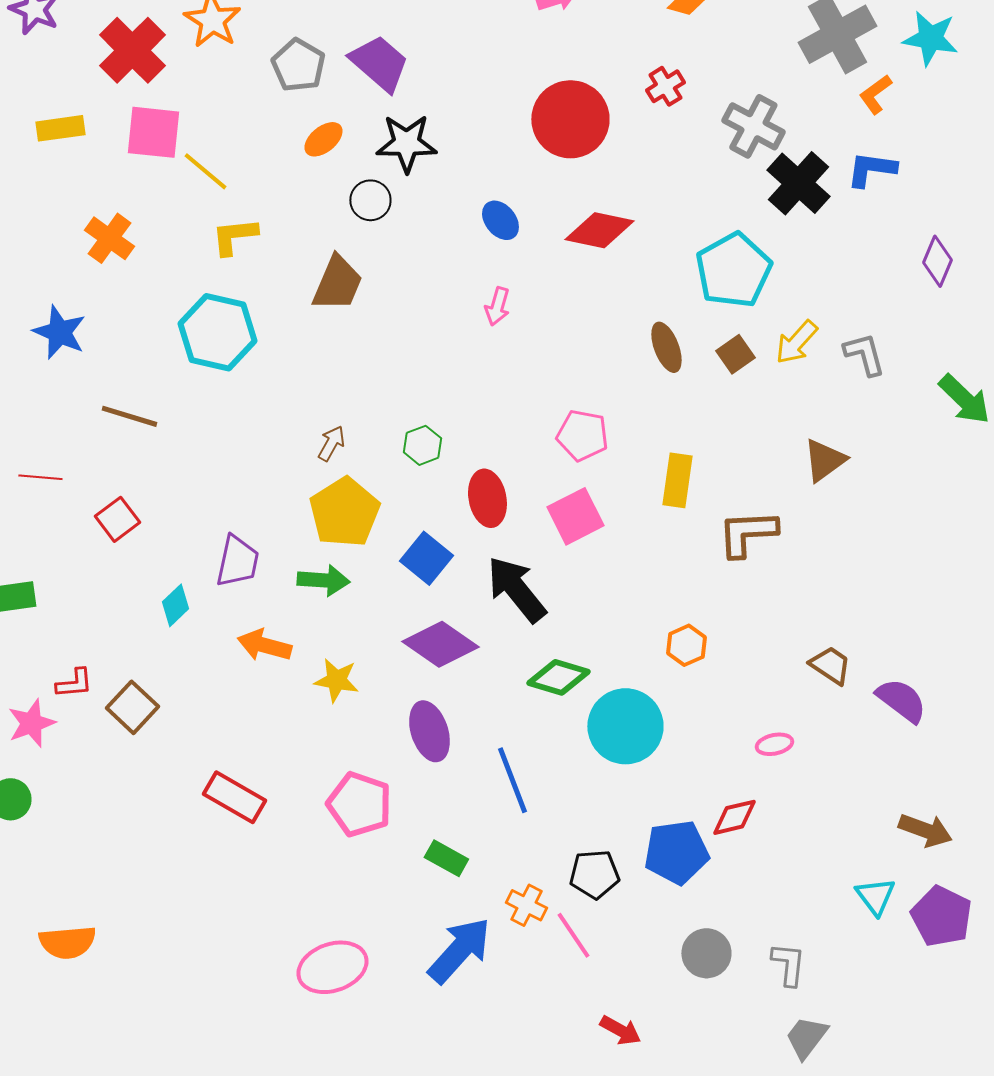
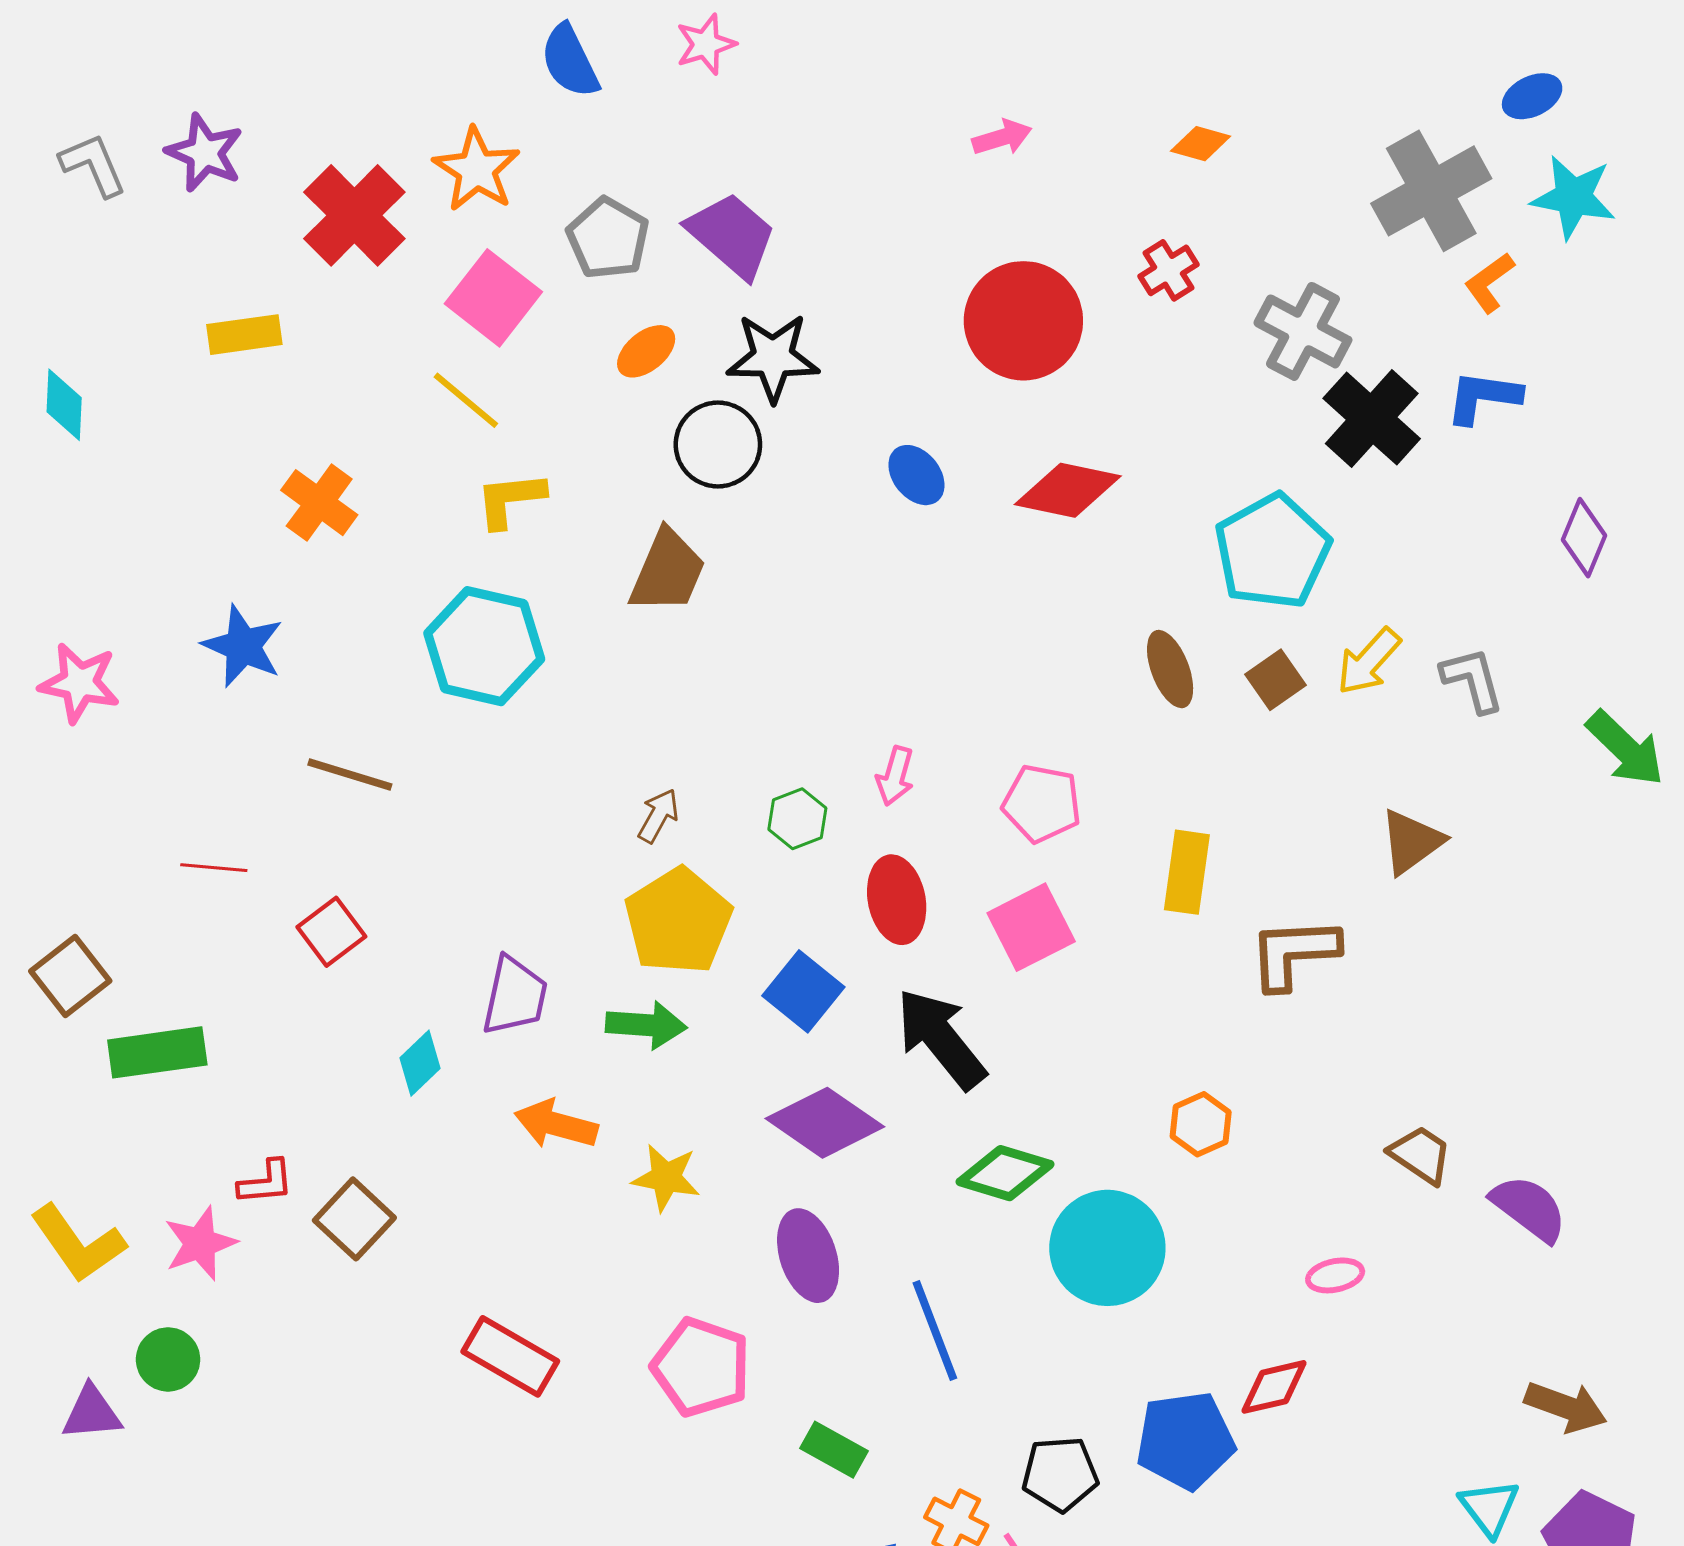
pink square: (153, 132) -> (493, 298), moved, turned 32
black circle: (370, 200) -> (718, 444), size x1.4
pink arrow: (497, 306) -> (895, 776), moved

